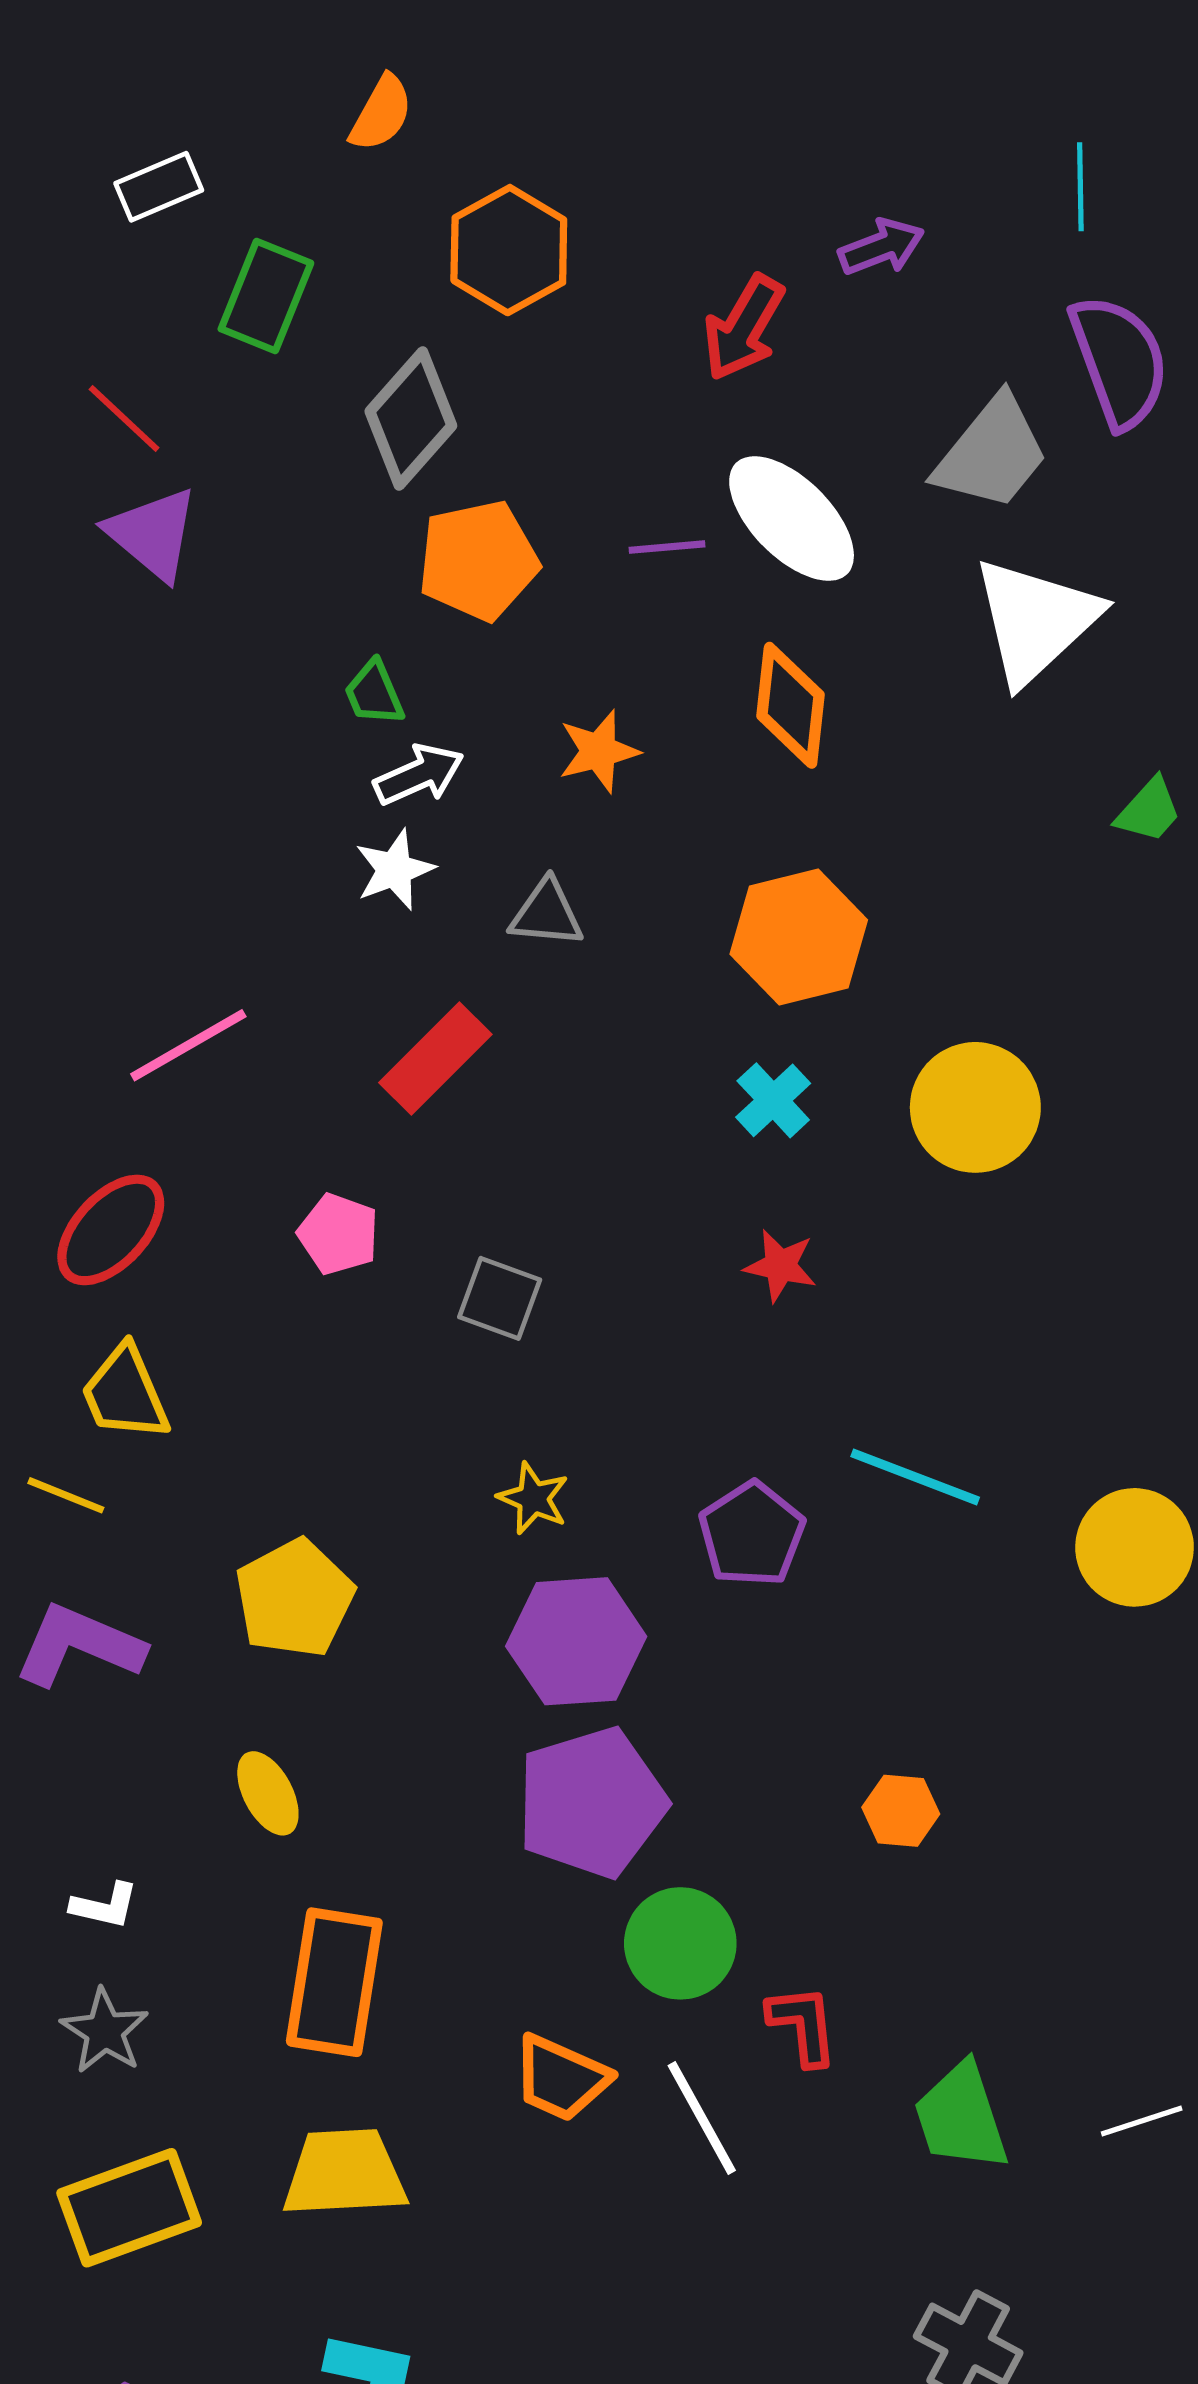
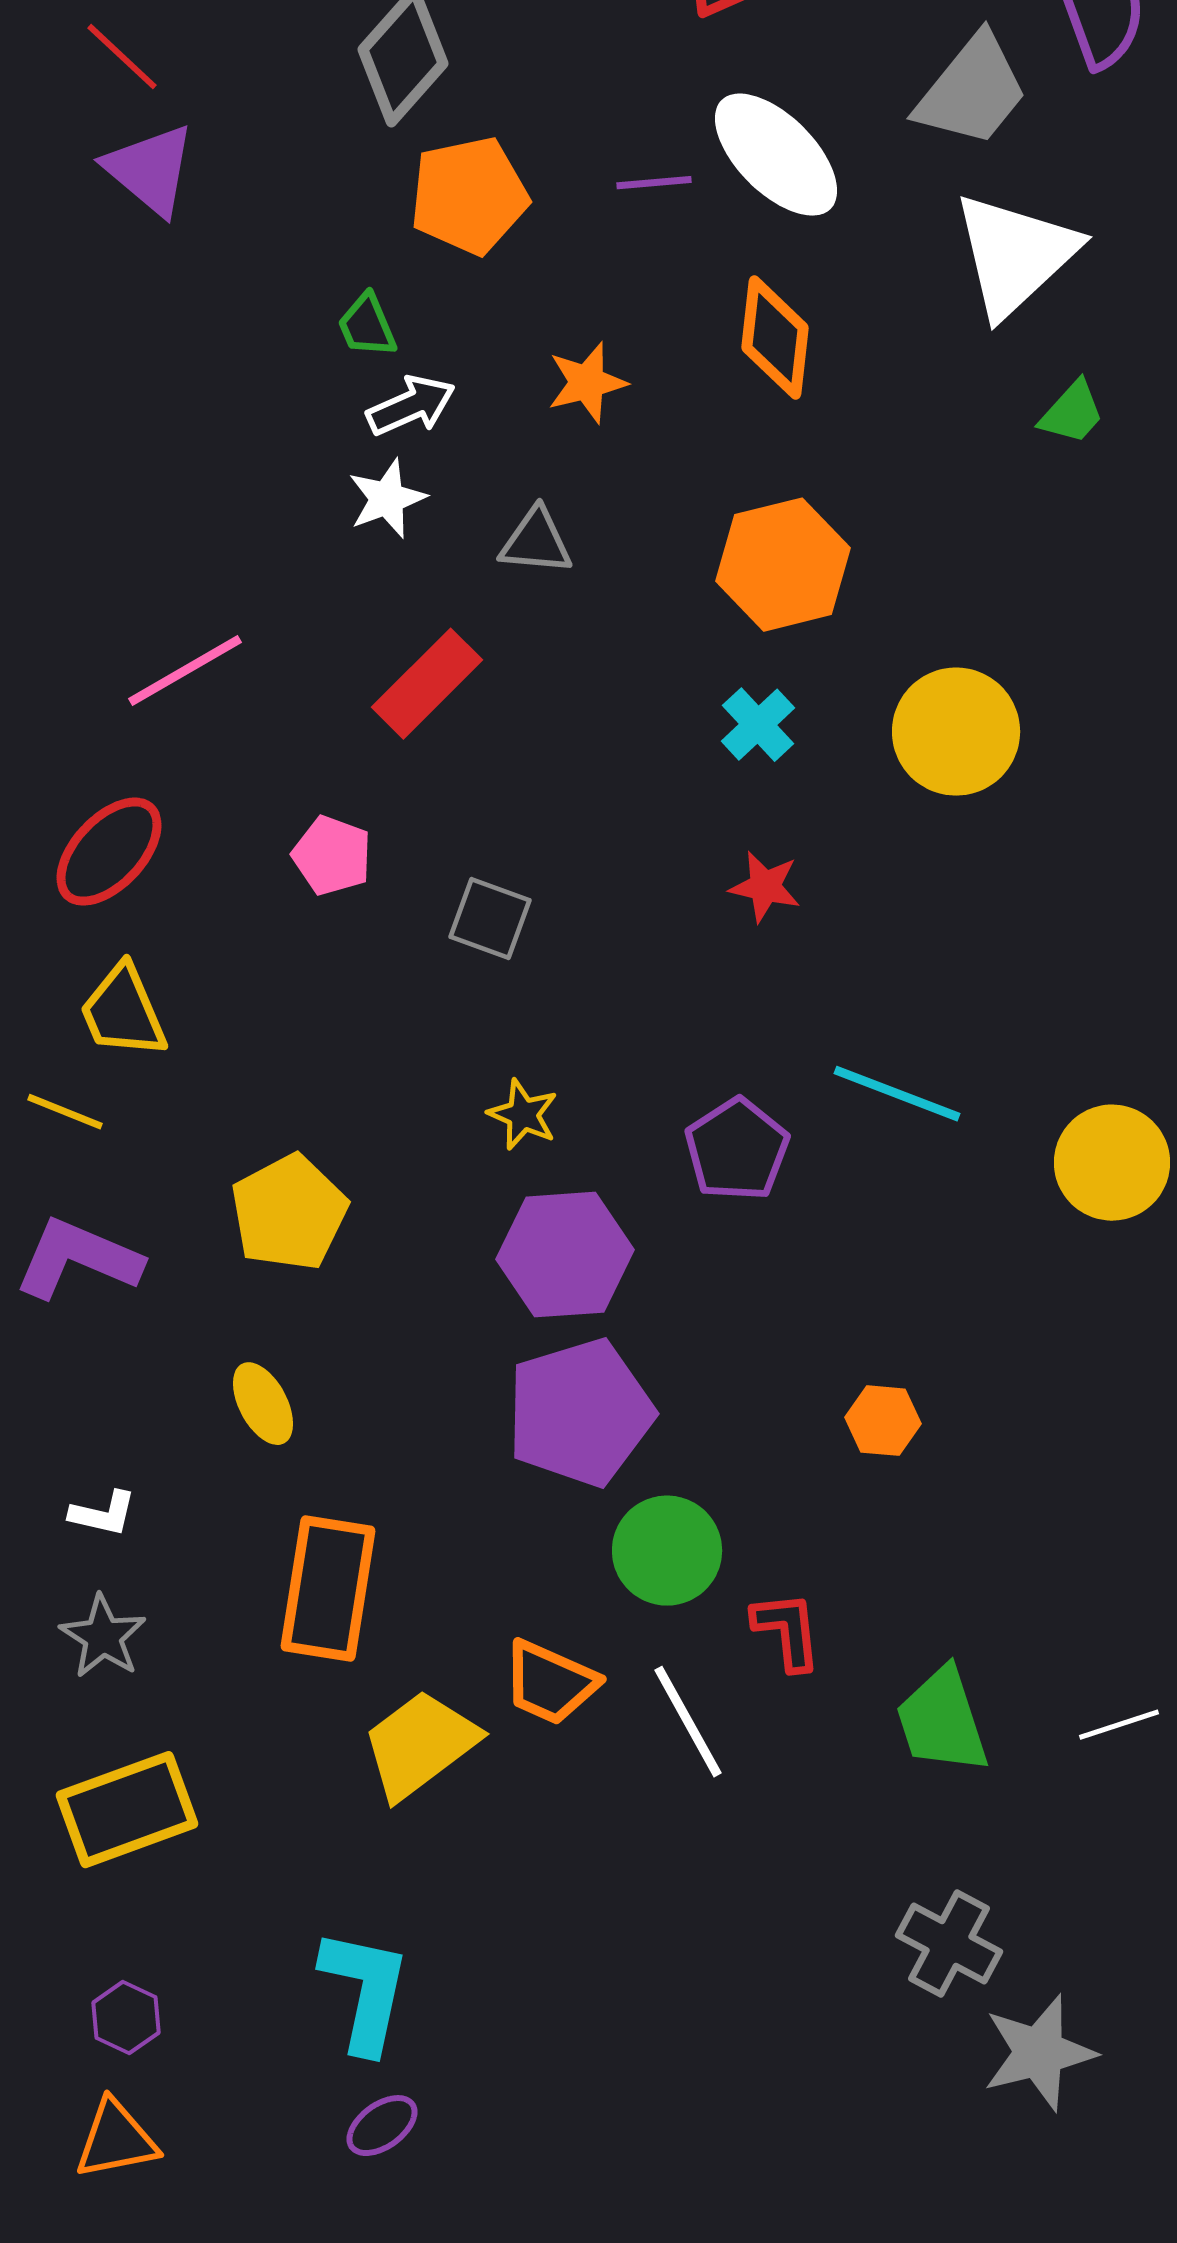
green trapezoid: (1149, 810) -> (1072, 413), moved
yellow trapezoid: (344, 2173) -> (420, 1745), moved, turned -34

